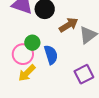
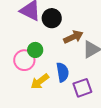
blue semicircle: (51, 55) -> (63, 72), moved
yellow arrow: (27, 73) -> (40, 81), moved

